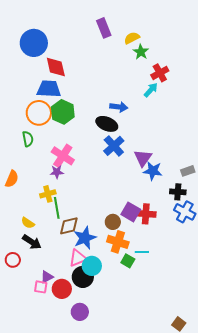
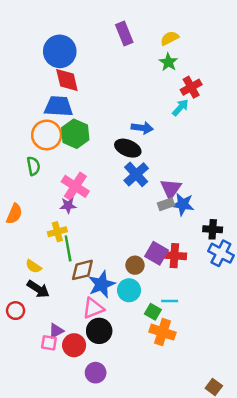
yellow semicircle: (132, 38) -> (170, 38), moved
blue circle: (34, 43) -> (60, 51), moved
gray rectangle: (188, 171) -> (166, 204), moved
orange cross: (118, 242) -> (162, 332), moved
cyan circle: (92, 266) -> (129, 290), moved

